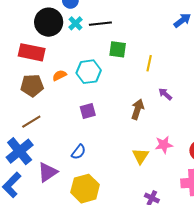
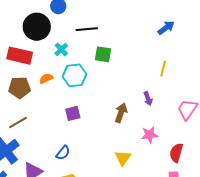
cyan cross: (75, 23) -> (61, 49), moved
yellow line: (149, 63) -> (163, 69), moved
purple arrow: (165, 94) -> (148, 99), turned -152
pink star: (164, 145) -> (149, 135), moved

